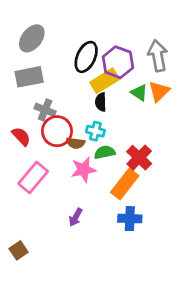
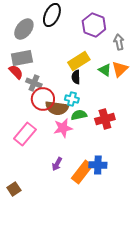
gray arrow: (158, 56) -> (119, 42), size x0.7
black ellipse: (86, 57) -> (52, 15), moved
purple hexagon: (118, 62) -> (94, 25), moved
red semicircle: (21, 136) -> (16, 72), moved
brown semicircle: (76, 143) -> (57, 108), size x1.6
red cross: (139, 158) -> (105, 119), turned 30
orange rectangle: (125, 184) -> (82, 172), moved

